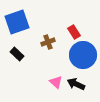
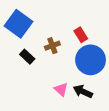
blue square: (17, 22) -> (18, 24), turned -35
black rectangle: (17, 54) -> (27, 57), moved

